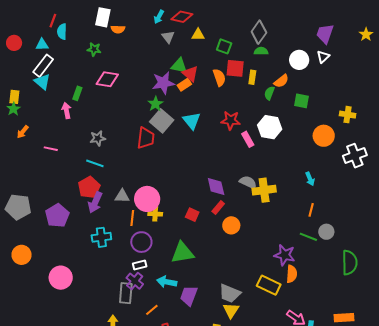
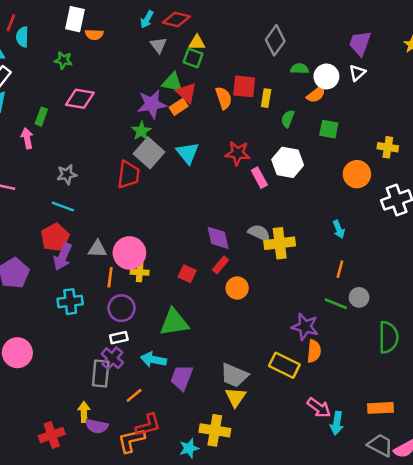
green square: (224, 46) -> (193, 58), moved
green semicircle: (261, 51) -> (300, 69), moved
orange semicircle: (281, 81) -> (316, 94), moved

